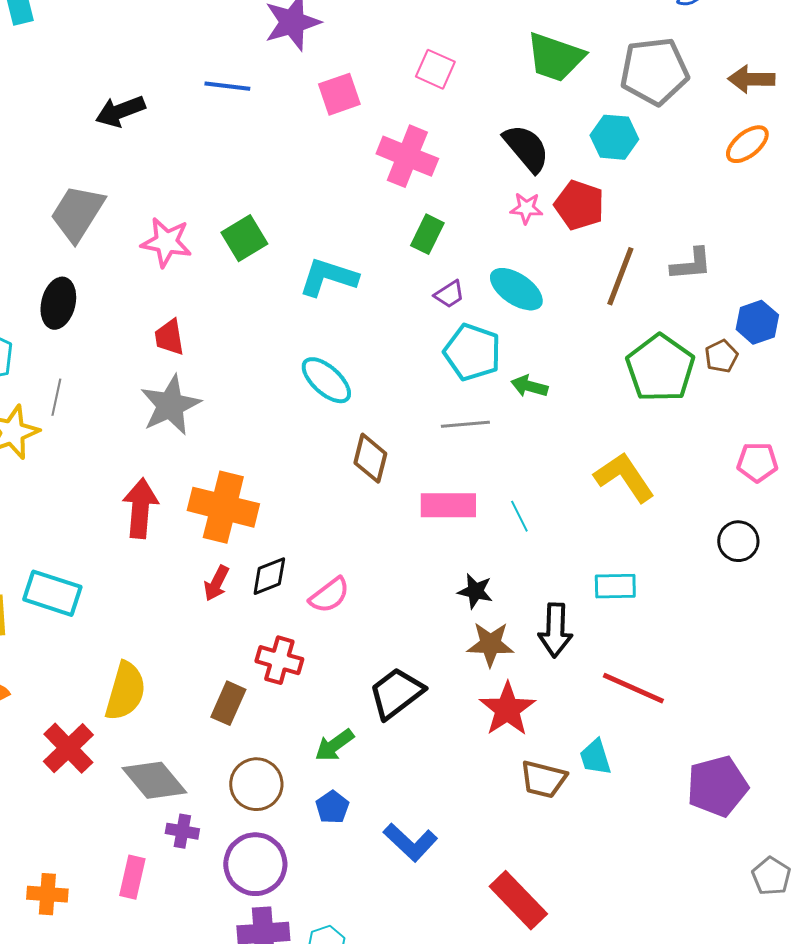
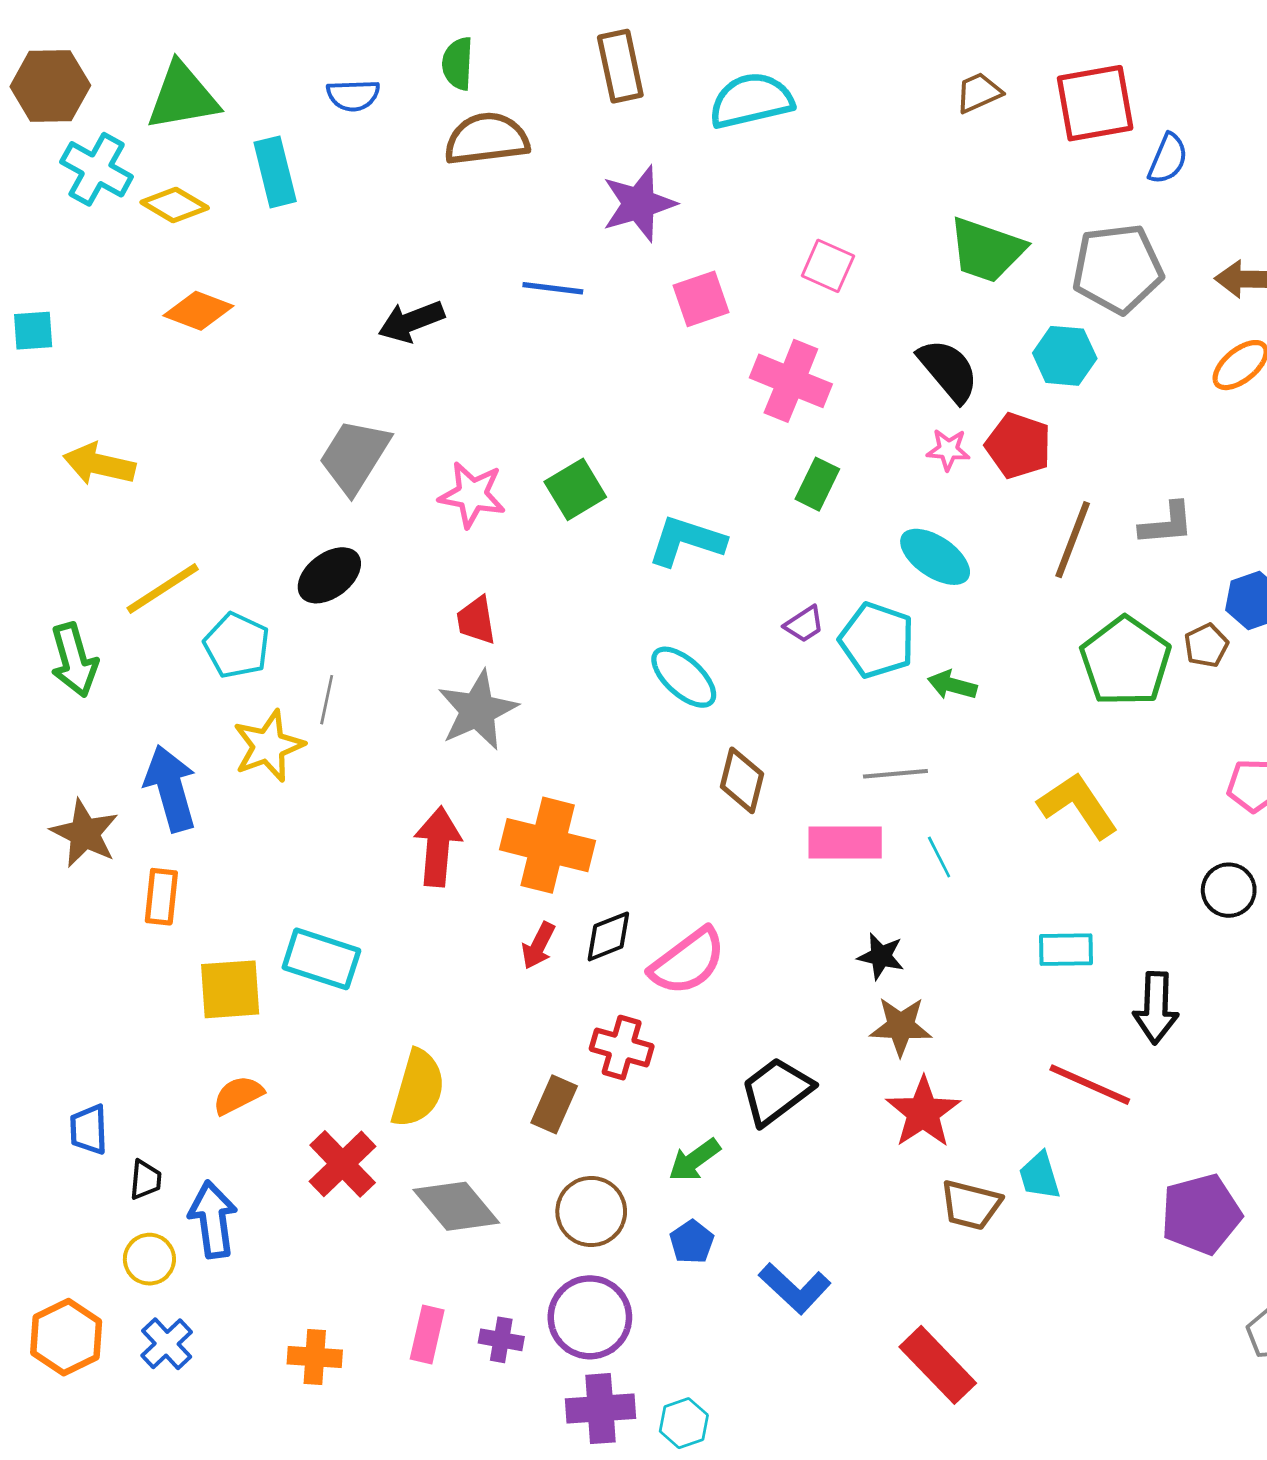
purple trapezoid: (449, 294) -> (804, 624), moved
black ellipse: (58, 303) -> (329, 575), turned 39
gray line: (465, 424) -> (895, 774), moved
pink semicircle: (329, 595) -> (688, 962), size x1.4
black arrow: (555, 630) -> (1156, 1008), moved
purple cross: (182, 831) -> (501, 1340), moved

